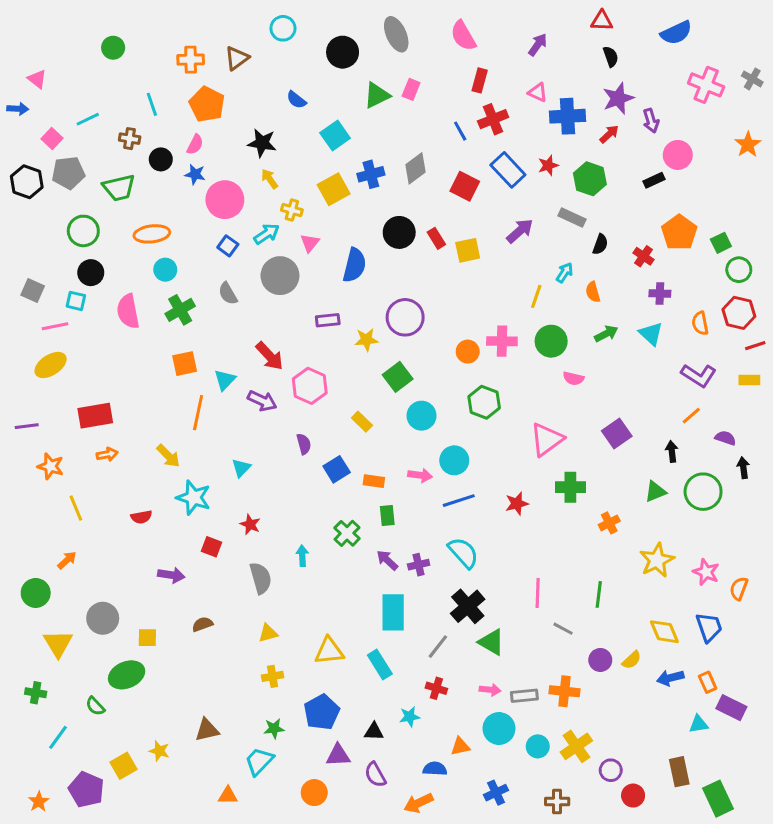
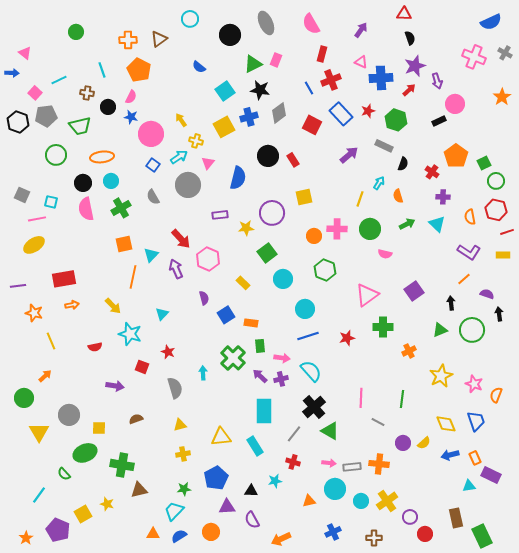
blue semicircle: (676, 33) -> (491, 22), moved
black star: (262, 143) -> (260, 90), moved
yellow square: (468, 250) -> (304, 197), moved
black circle: (91, 273) -> (83, 183), moved
purple arrow: (262, 401) -> (176, 269), turned -138
pink arrow: (420, 475) -> (282, 358), moved
green cross: (347, 533) -> (233, 358), size x1.4
green cross: (36, 693) -> (122, 465), moved, size x1.6
blue semicircle: (435, 769) -> (179, 536), moved, turned -35

